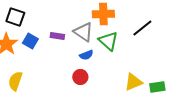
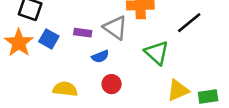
green triangle: (108, 41) -> (157, 53), moved
blue semicircle: (86, 55) -> (100, 56), moved
yellow semicircle: (15, 81) -> (65, 89), moved, turned 78

